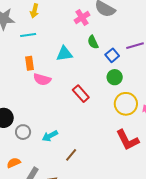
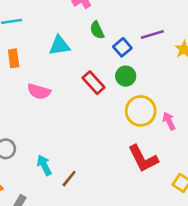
pink semicircle: (42, 79) -> (39, 91), moved
red rectangle: (81, 94) -> (93, 83), moved
cyan arrow: (50, 136) -> (44, 165), moved, turned 91

